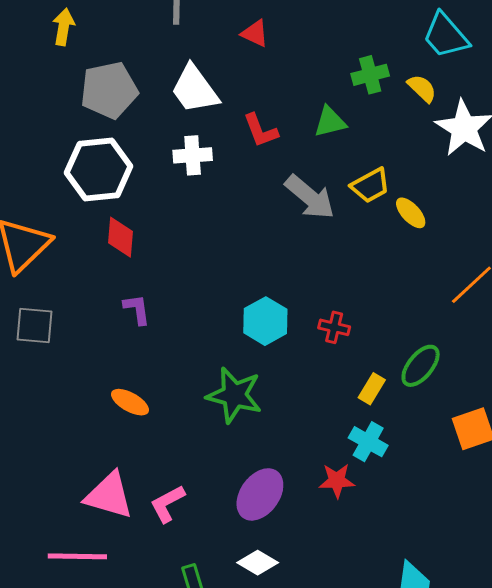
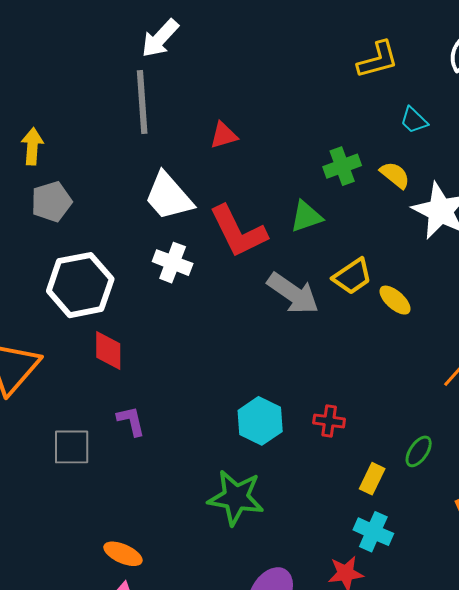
red triangle: (255, 33) -> (224, 135), turned -36
cyan trapezoid: (446, 36) -> (414, 120), size x0.6
gray pentagon: (109, 90) -> (51, 202), moved, size x0.7
red L-shape: (261, 130) -> (238, 232), size x1.6
white cross: (193, 155) -> (173, 263), turned 30
gray square: (35, 326) -> (72, 447), moved
green ellipse: (421, 366) -> (419, 451), size x0.7
orange ellipse: (130, 402) -> (123, 554), moved

